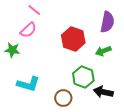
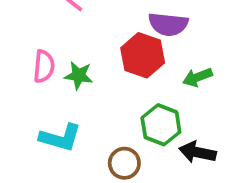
purple semicircle: (107, 22) -> (168, 24), moved, turned 85
pink semicircle: (28, 30) -> (44, 66), moved, turned -42
green star: (12, 50) -> (79, 75), moved

